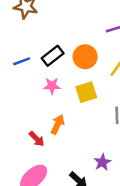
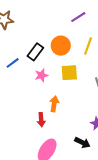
yellow square: (86, 92) -> (69, 73), turned 30
red arrow: (37, 139) -> (41, 120), turned 56

